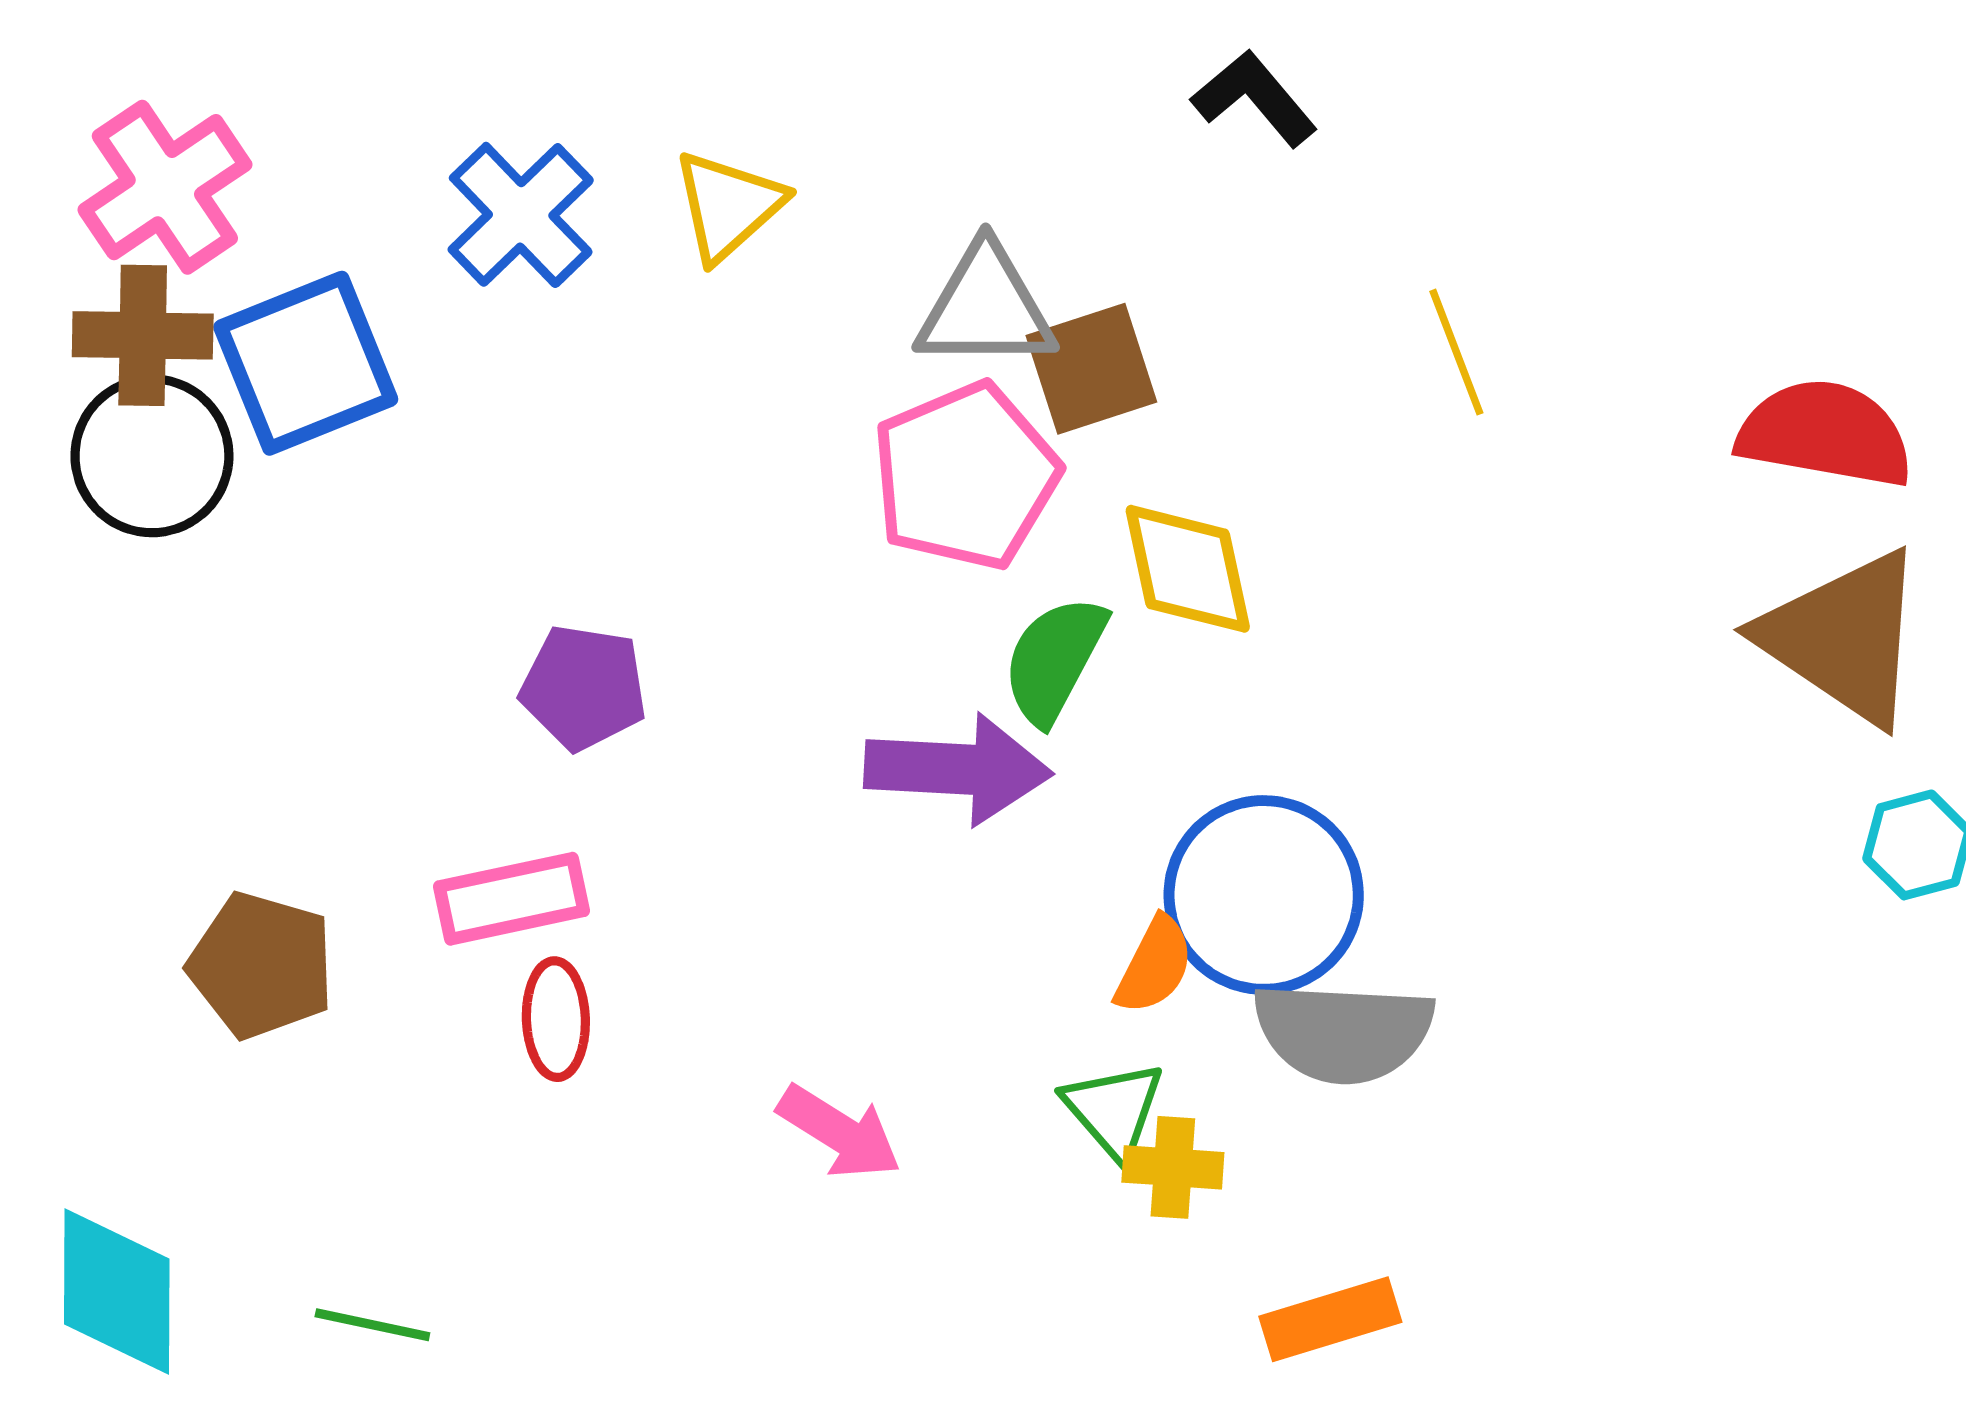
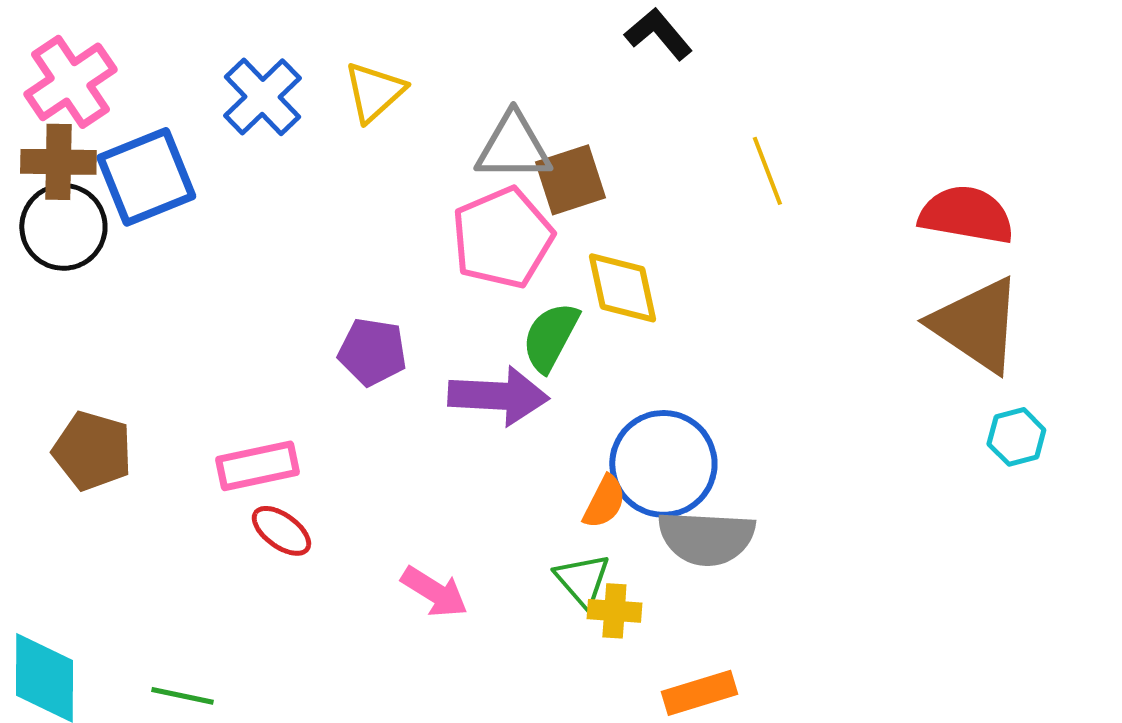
purple pentagon: (584, 687) -> (372, 352), moved
brown pentagon: (261, 965) -> (92, 451), moved
red ellipse: (556, 1019) -> (281, 531), turned -52

